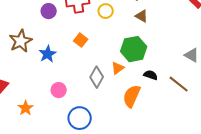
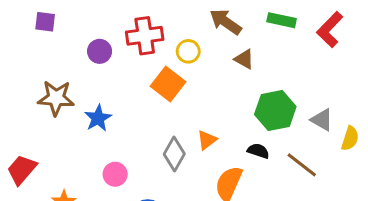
orange square: (81, 40) -> (168, 84), moved, size x1.5
brown star: (21, 41) -> (56, 98), turned 30
green hexagon: (134, 49) -> (275, 110), moved

